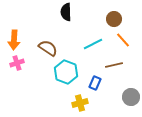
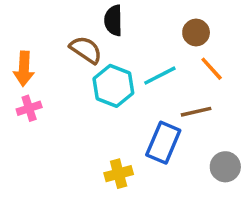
brown semicircle: (48, 48) -> (86, 50), moved
cyan hexagon: (66, 72) -> (113, 86), moved
blue rectangle: (95, 83) -> (163, 143), size x1.6
yellow cross: (80, 103) -> (119, 174), moved

